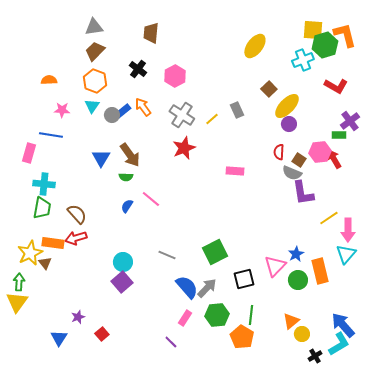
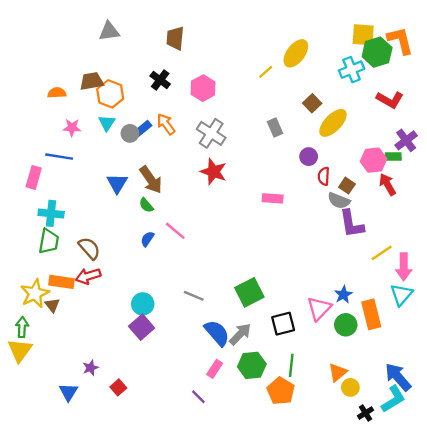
brown trapezoid: (95, 51) -> (92, 81), moved, turned 35
yellow line: (212, 119) -> (266, 72), moved
purple circle: (289, 124) -> (309, 157), moved
red star: (184, 148) -> (213, 172), turned -30
pink hexagon: (320, 152) -> (374, 160), moved
green semicircle: (126, 177) -> (146, 205), turned 48

